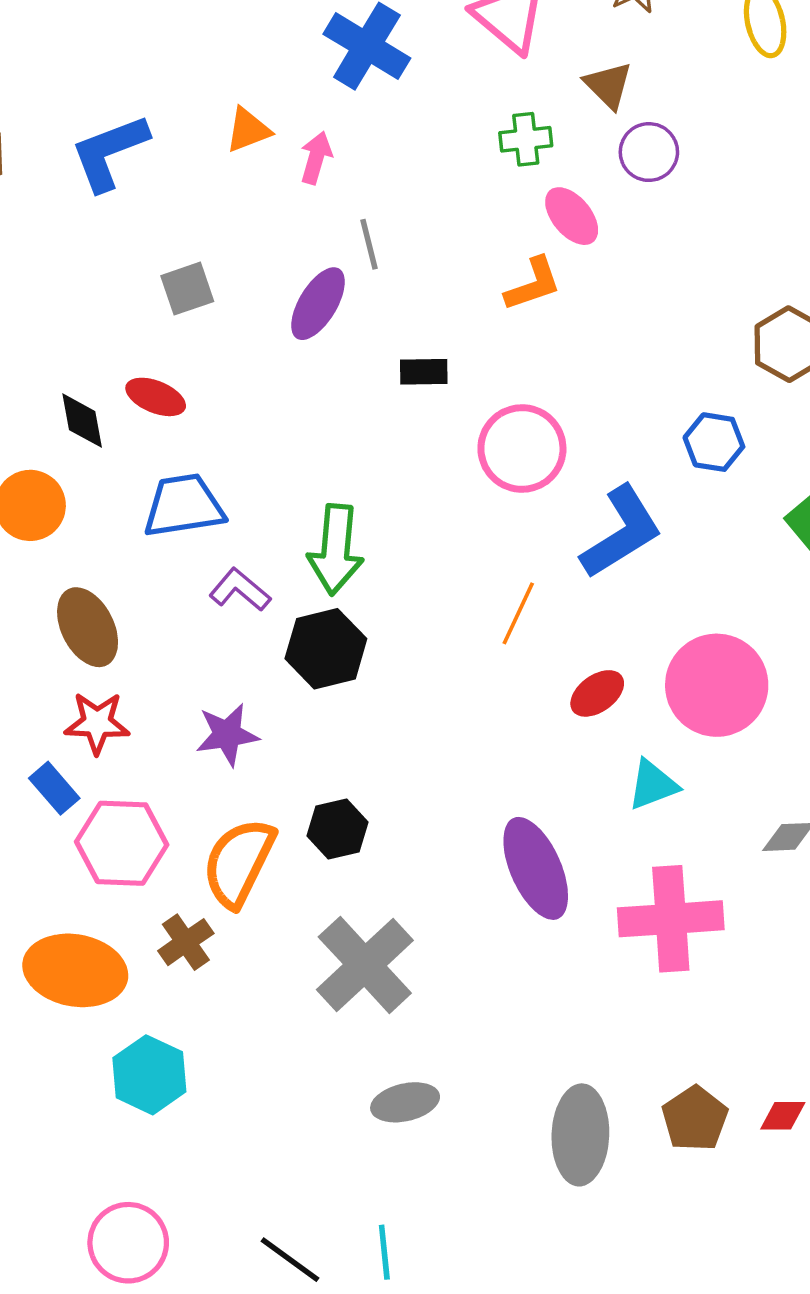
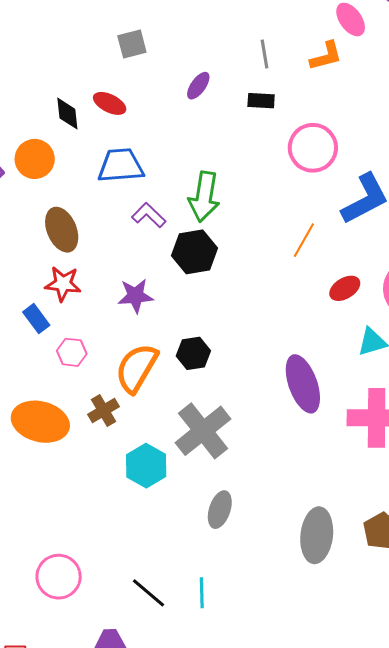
gray line: (369, 244) -> (265, 54), moved
purple ellipse: (318, 304) -> (198, 86), moved, size x0.7
pink hexagon: (122, 843) -> (72, 352), size x0.6
cyan hexagon: (149, 1075) -> (146, 466), moved
gray ellipse: (405, 1102) -> (220, 510), turned -63

